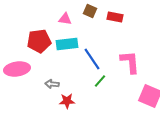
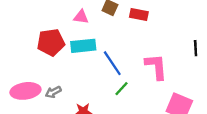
pink ellipse: (17, 69) -> (25, 91), moved
gray arrow: (52, 84) -> (53, 92), moved, turned -32

